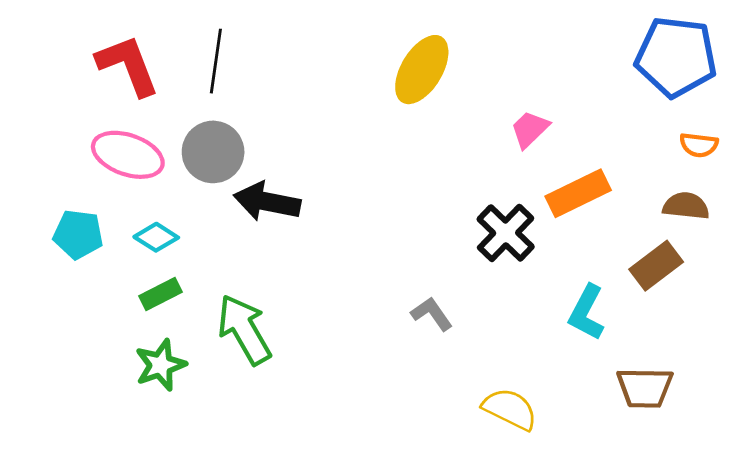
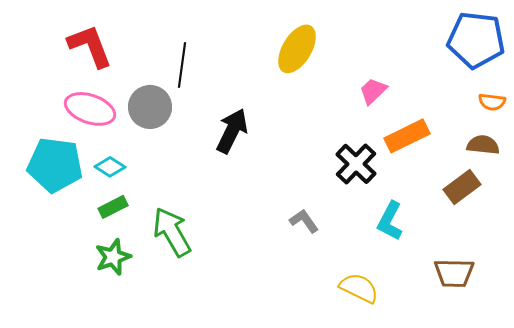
black line: (216, 61) -> (182, 65), moved
black arrow: (267, 202) -> (232, 131), moved, turned 105
cyan pentagon: (78, 234) -> (55, 165), size x1.6
cyan L-shape: (587, 312) -> (390, 221), moved

